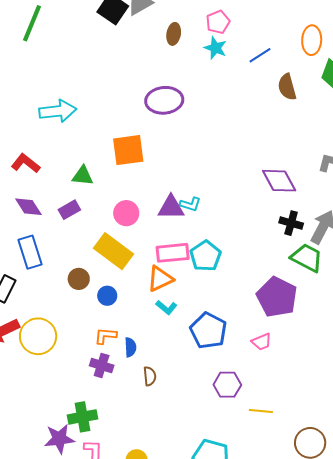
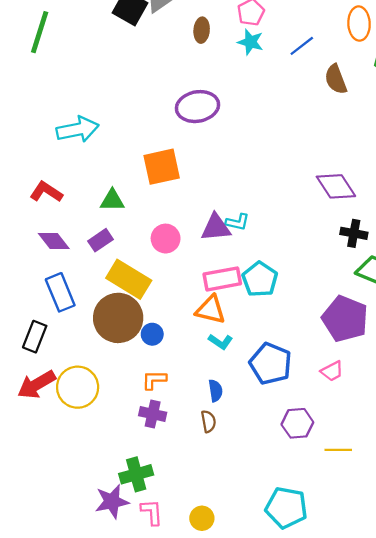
yellow rectangle: (114, 251) -> (129, 279), moved
brown circle: (79, 279) -> (118, 318), size x2.0
orange triangle: (160, 279) -> (211, 310), turned 44
blue semicircle: (130, 347) -> (216, 391), moved

